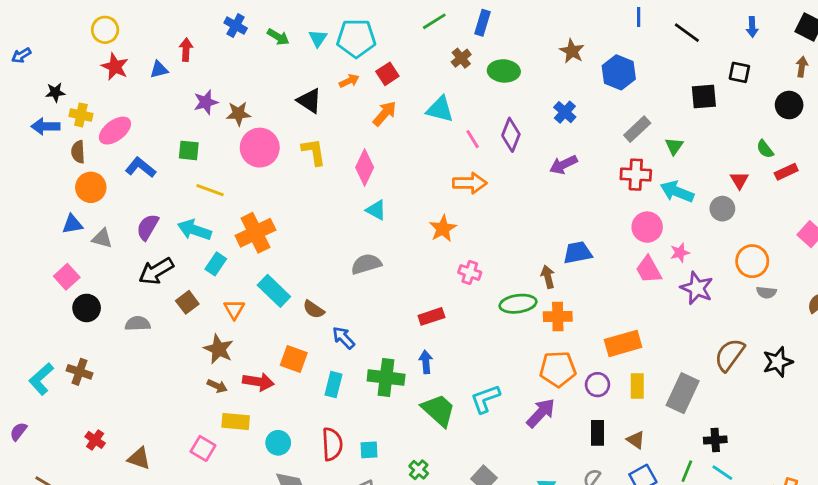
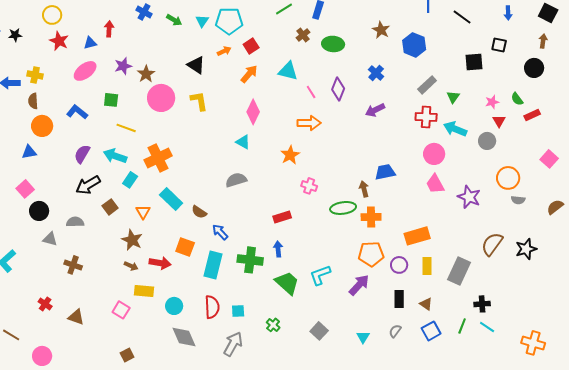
black star: (55, 92) -> (15, 35), moved
brown star: (238, 114) -> (146, 74), turned -30
pink ellipse: (115, 131) -> (85, 71), moved
pink diamond: (365, 167) -> (253, 112), moved
gray triangle: (102, 238) -> (50, 239), moved
pink star: (680, 253) -> (492, 102), moved
brown cross: (79, 372) -> (73, 265), moved
cyan rectangle: (334, 385) -> (213, 265), size x1.5

